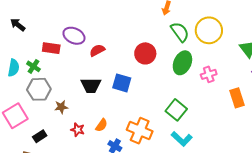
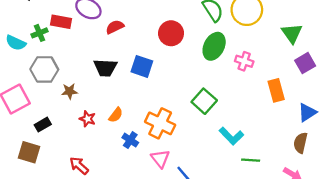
green cross: (33, 66) -> (40, 33), moved, turned 32
cyan semicircle: (14, 68) -> (16, 43), turned 102
pink cross: (209, 74) -> (244, 61), turned 35
cyan L-shape: (182, 139) -> (231, 136), moved

